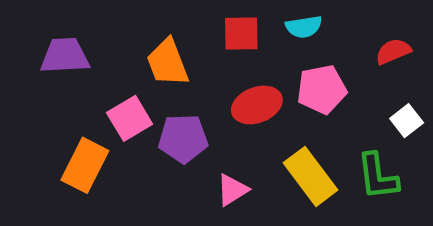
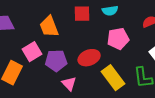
red ellipse: (257, 105) -> (89, 58), moved
pink triangle: (232, 190) -> (69, 84), moved, turned -42

